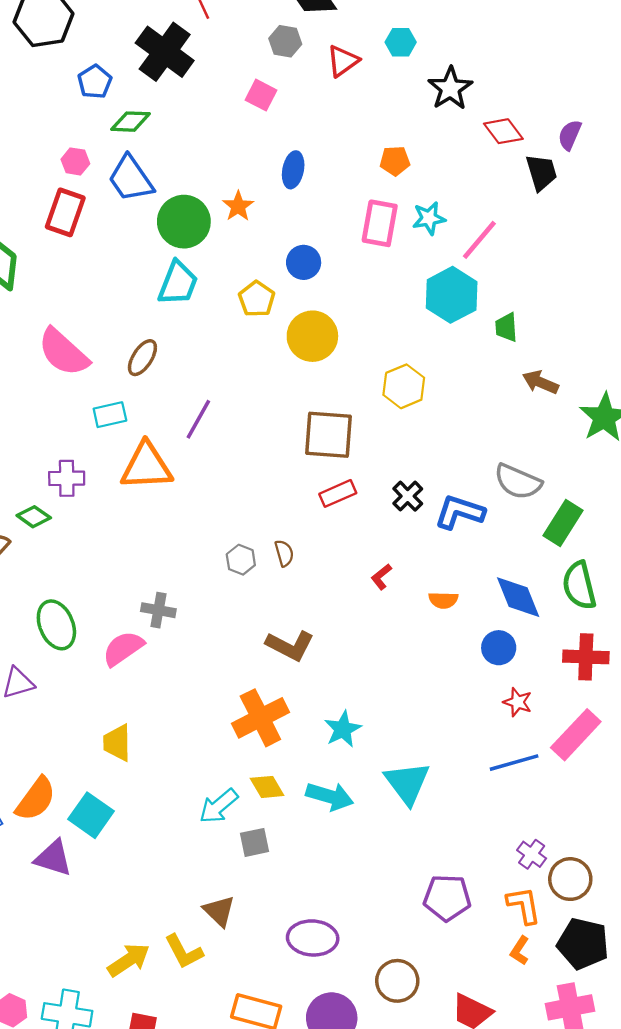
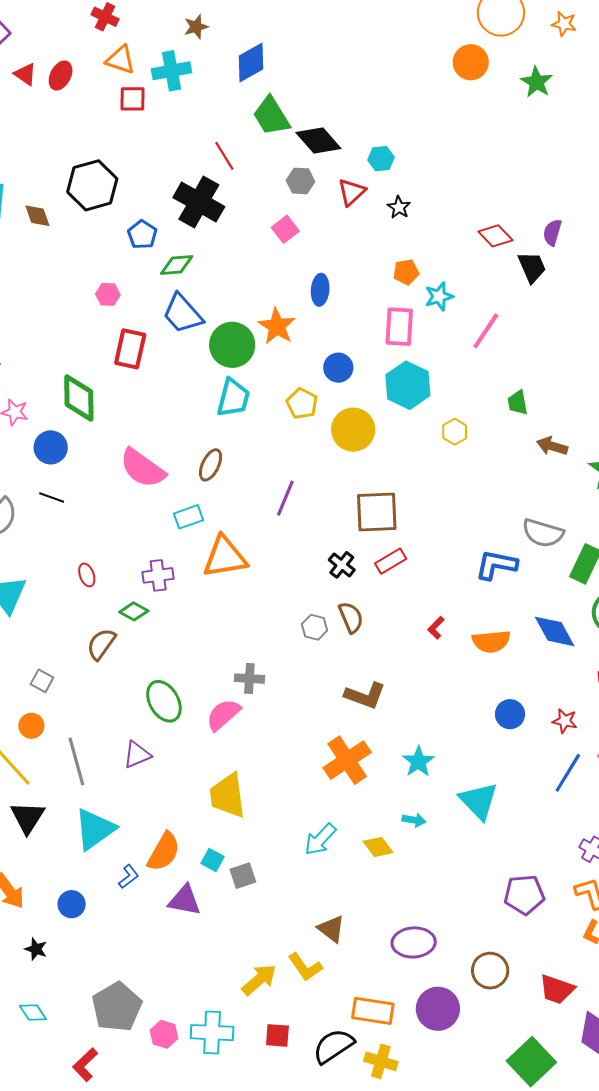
cyan hexagon: (401, 42) -> (381, 159), moved
black star: (450, 88) -> (399, 207), moved, size x0.6
pink square: (261, 95) -> (285, 229), turned 32
pink hexagon: (75, 161) -> (108, 294), moved
orange star: (238, 206) -> (277, 326), size x1.4
cyan star: (429, 218) -> (439, 296), moved
cyan hexagon: (452, 295) -> (408, 385), moved
yellow hexagon: (404, 386) -> (455, 432), moved, size x0.7
purple line: (198, 419) -> (285, 498), moved
black cross: (408, 496) -> (342, 565), moved
brown semicircle: (284, 553) -> (351, 617), size x1.4
orange semicircle: (443, 600) -> (491, 641), size x1.5
blue circle: (499, 648) -> (510, 714), moved
yellow trapezoid: (117, 743) -> (228, 796), size x1.4
blue line: (514, 763) -> (568, 773), turned -36
yellow diamond: (267, 787) -> (378, 847), moved
cyan arrow: (330, 796) -> (414, 820), size x0.6
cyan square: (91, 815) -> (213, 860), size x0.6
gray square: (254, 842) -> (243, 876), moved

